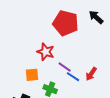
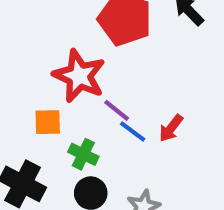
red star: (46, 52) -> (79, 76), size x1.4

